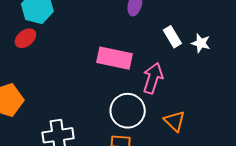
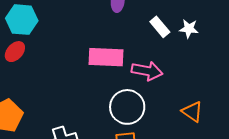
pink arrow: (153, 78) -> (147, 71), turned 92
orange triangle: (175, 121) -> (192, 112), moved

